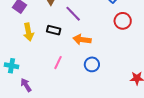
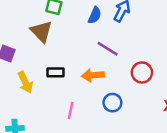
purple line: (73, 14) -> (108, 49), moved
red circle: (123, 21) -> (142, 72), moved

